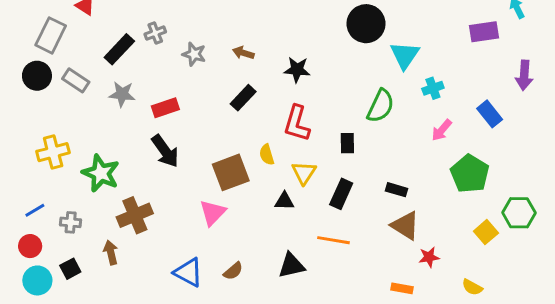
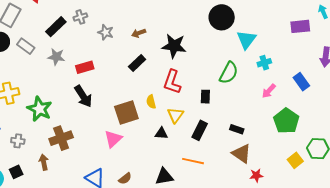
brown arrow: (243, 53) -> (139, 33), turned -40
black star: (297, 70) -> (174, 46), size x1.4

